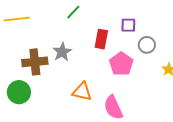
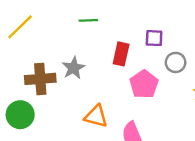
green line: (73, 12) -> (88, 20), turned 42
yellow line: (17, 19) -> (20, 27), turned -40

